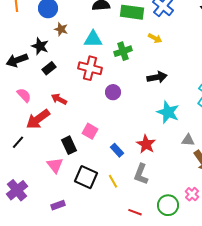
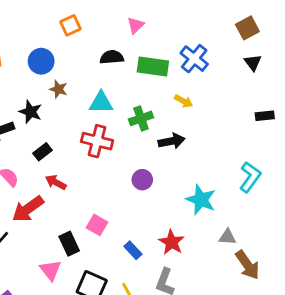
black rectangle: (49, 68) -> (42, 152), moved
black arrow: (157, 77) -> (172, 141), moved
purple circle: (113, 92) -> (142, 180), moved

